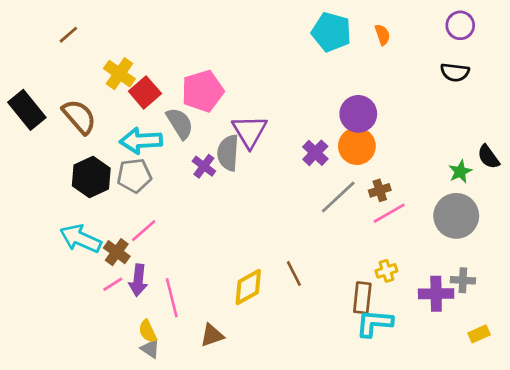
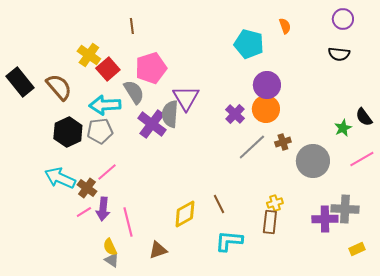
cyan pentagon: (331, 32) -> (249, 44), moved
brown line: (68, 35) -> (132, 26), moved, turned -56
purple cross: (204, 166) -> (152, 124), size x1.6
pink line: (389, 213) -> (362, 159), moved
gray circle: (456, 216) -> (313, 161), moved
yellow cross: (386, 271) -> (275, 203), moved
gray cross: (463, 280) -> (345, 209), size x1.5
cyan L-shape: (374, 323) -> (229, 241), moved

